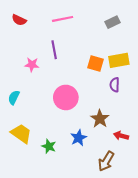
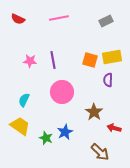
purple line: (54, 50) -> (53, 60), moved
cyan semicircle: (14, 97) -> (24, 100), moved
blue star: (79, 138) -> (65, 132), moved
brown arrow: (106, 161) -> (100, 152), turned -78

